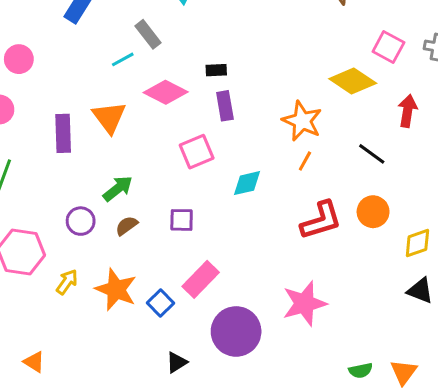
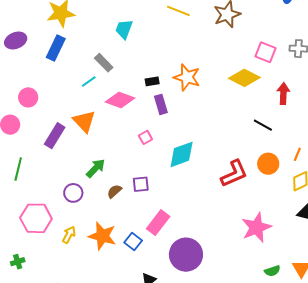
pink circle: (19, 59) -> (28, 97), moved
orange star: (302, 121) -> (187, 77), moved
purple rectangle: (63, 133) -> (55, 136), turned 40
pink square: (197, 152) -> (145, 137), size x0.6
orange line: (305, 161) -> (297, 154), moved
cyan diamond: (247, 183) -> (182, 154), size x1.4
brown semicircle: (127, 226) -> (114, 191), moved
pink star: (304, 303) -> (256, 227), moved

